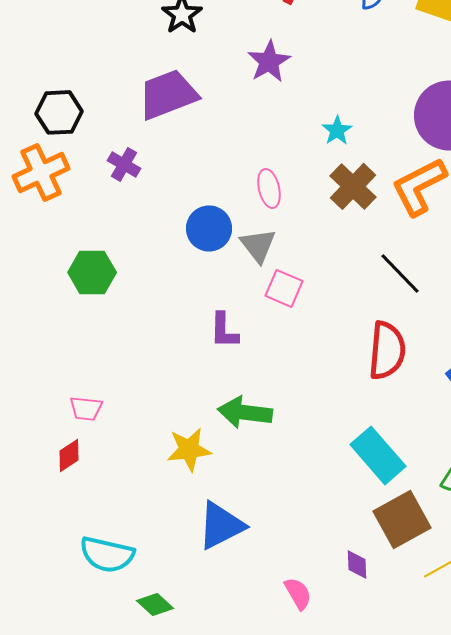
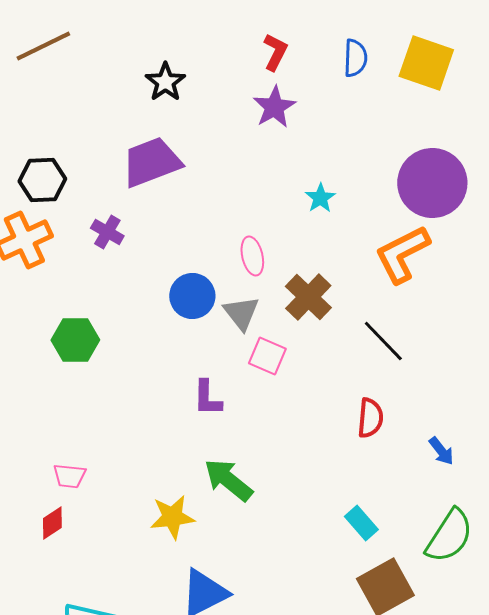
purple star: (269, 61) -> (274, 107), moved
brown cross: (353, 186) -> (308, 297), moved
red semicircle: (387, 350) -> (370, 418), size x0.7
green arrow: (245, 412) -> (228, 480), turned 32
cyan rectangle: (378, 455) -> (361, 523), size x0.6

